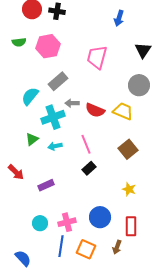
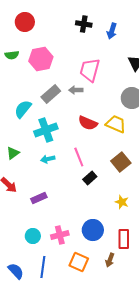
black cross: (57, 11) -> (84, 24), moved
gray arrow: (72, 103) -> (76, 90), moved
green triangle: (32, 139) -> (13, 153), moved
black rectangle: (89, 168) -> (90, 178), moved
blue line: (61, 246) -> (43, 267), moved

